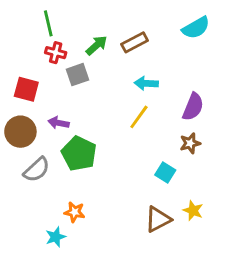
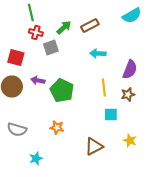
yellow line: (139, 117) -> (104, 88), moved, turned -42
green pentagon: (79, 154) -> (62, 90), moved
gray semicircle: (37, 170) -> (17, 130), moved, turned 60
cyan square: (165, 173) -> (111, 114), turned -32
orange star: (75, 212) -> (57, 128), moved
brown triangle: (158, 219) -> (94, 146), moved

